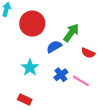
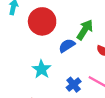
blue cross: (61, 75) -> (74, 85), moved

